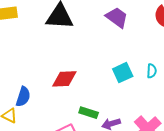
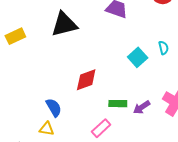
blue semicircle: (23, 97) -> (54, 108), turned -30

